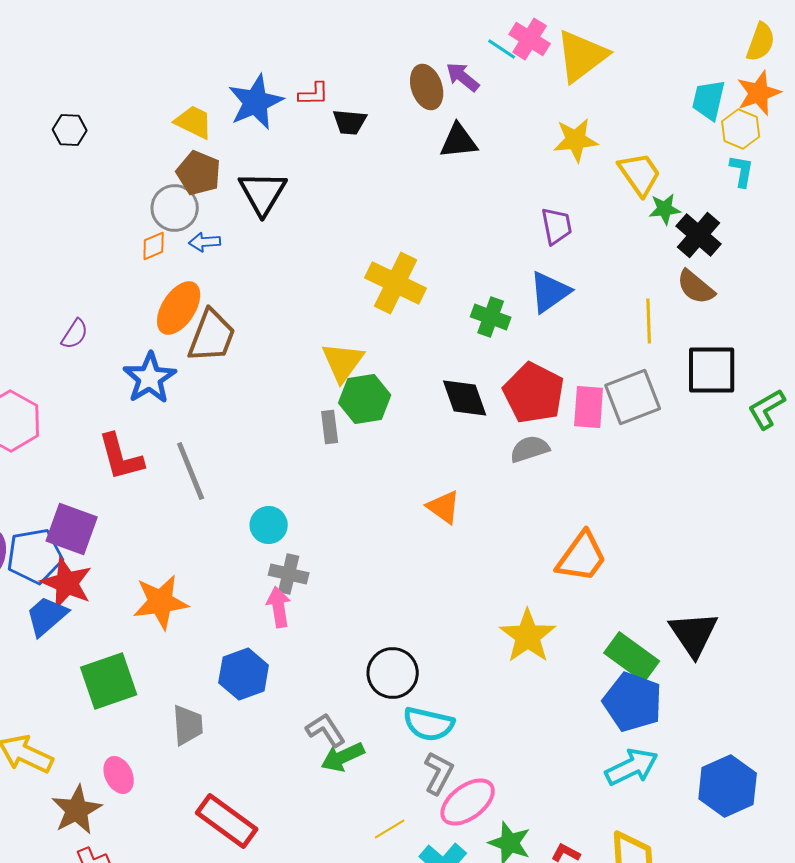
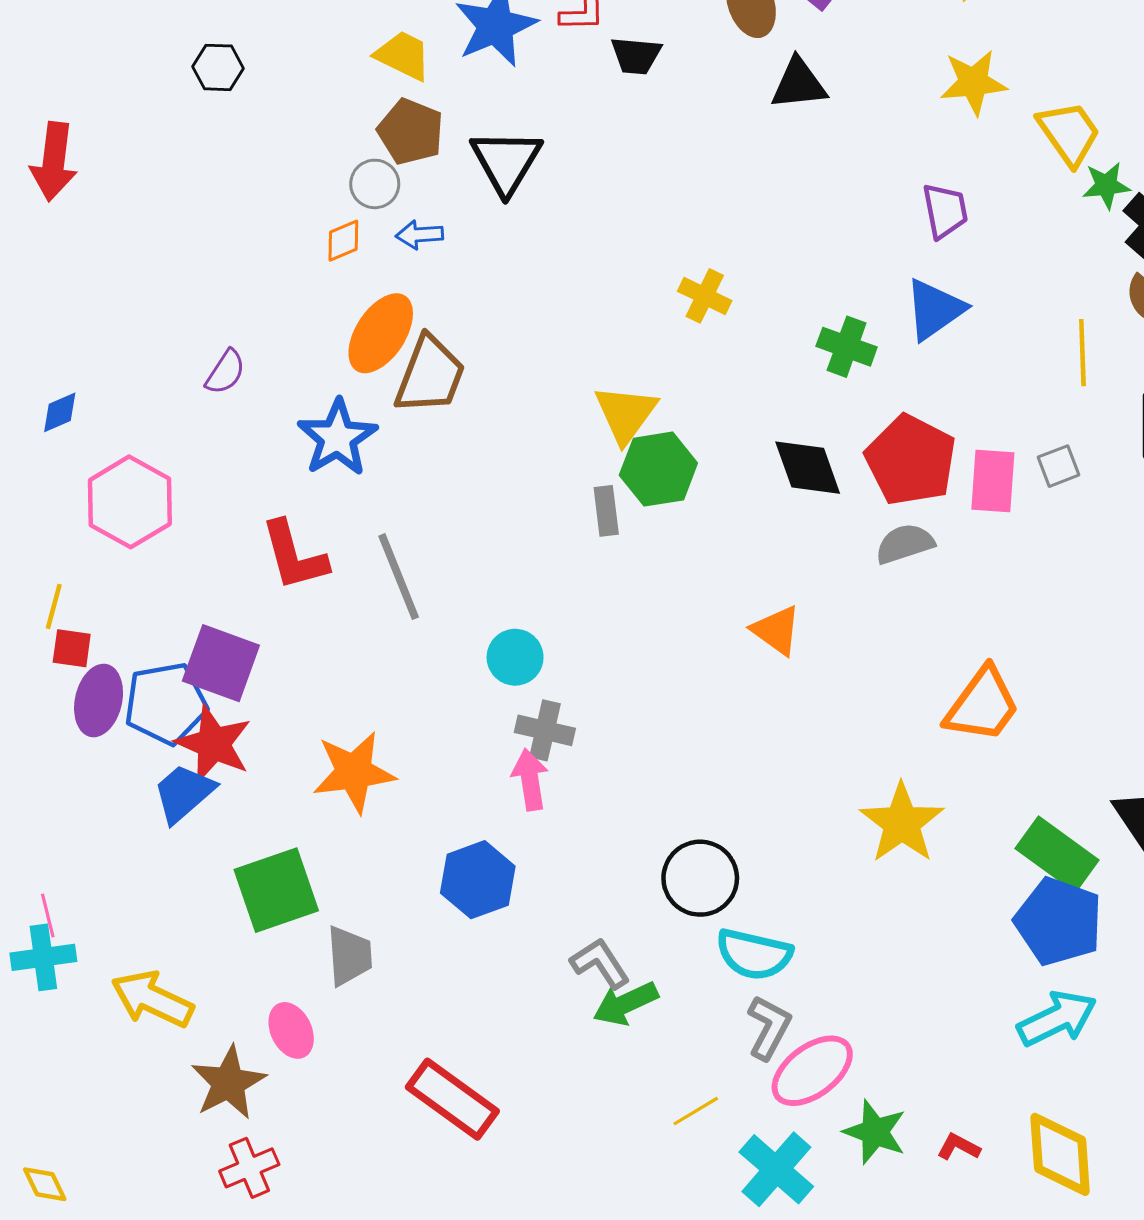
gray circle: (175, 208) -> (375, 184), size x0.7
yellow cross: (396, 283) -> (705, 296), size x0.6
gray square: (633, 397) -> (1059, 466), size x0.5
gray trapezoid: (188, 725) -> (349, 956), moved

